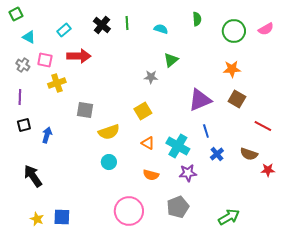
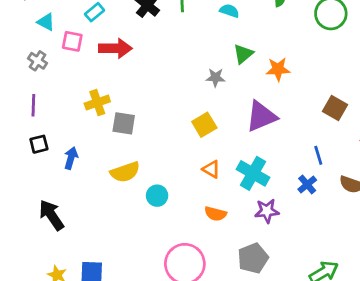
pink square: (45, 60) -> (72, 41), moved
orange star: (232, 69) -> (278, 69), moved
yellow cross: (57, 83) -> (97, 103), moved
purple triangle: (200, 100) -> (261, 116), moved
blue line: (206, 131) -> (318, 155), moved
yellow semicircle: (109, 132) -> (125, 172), moved

